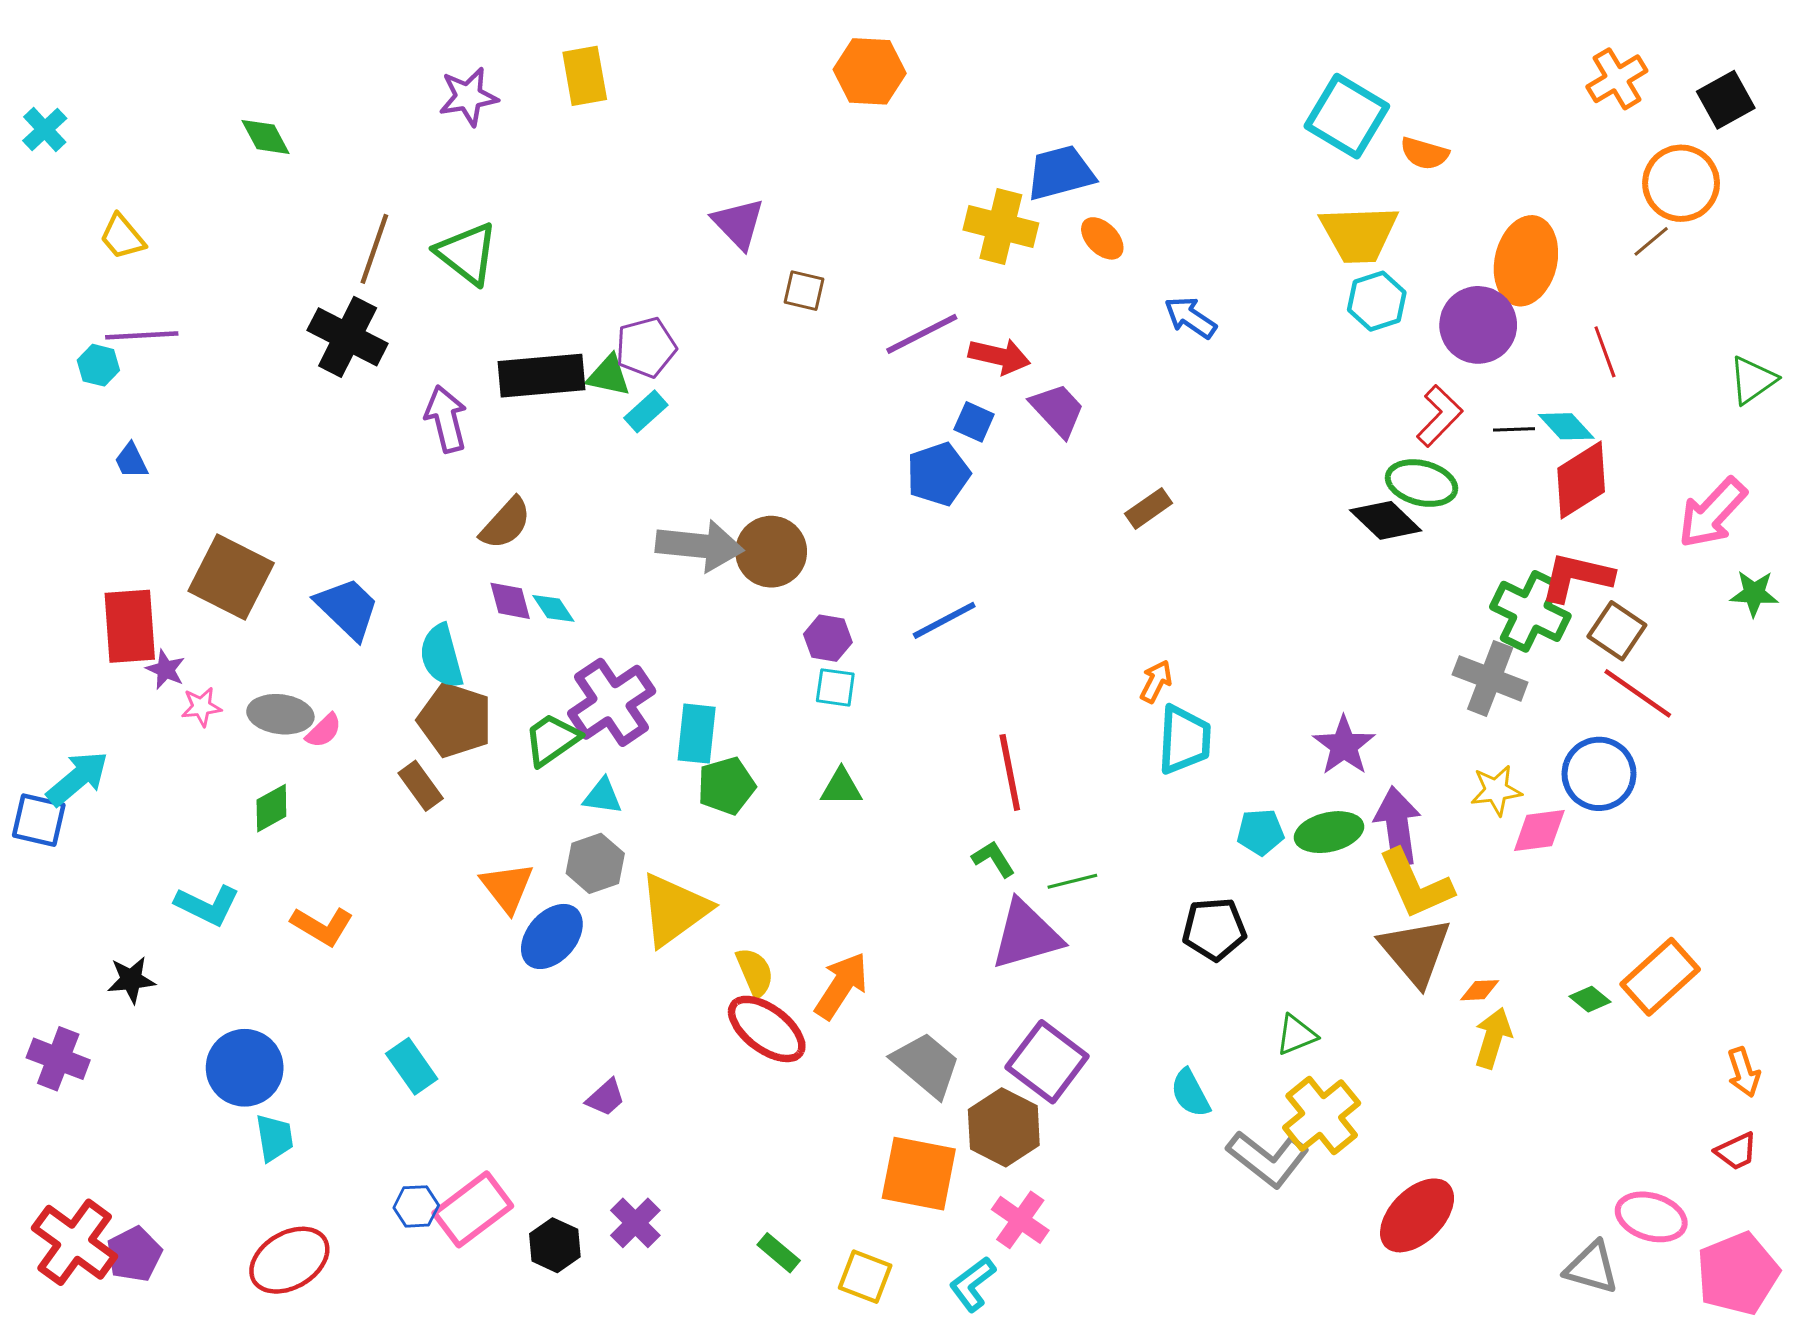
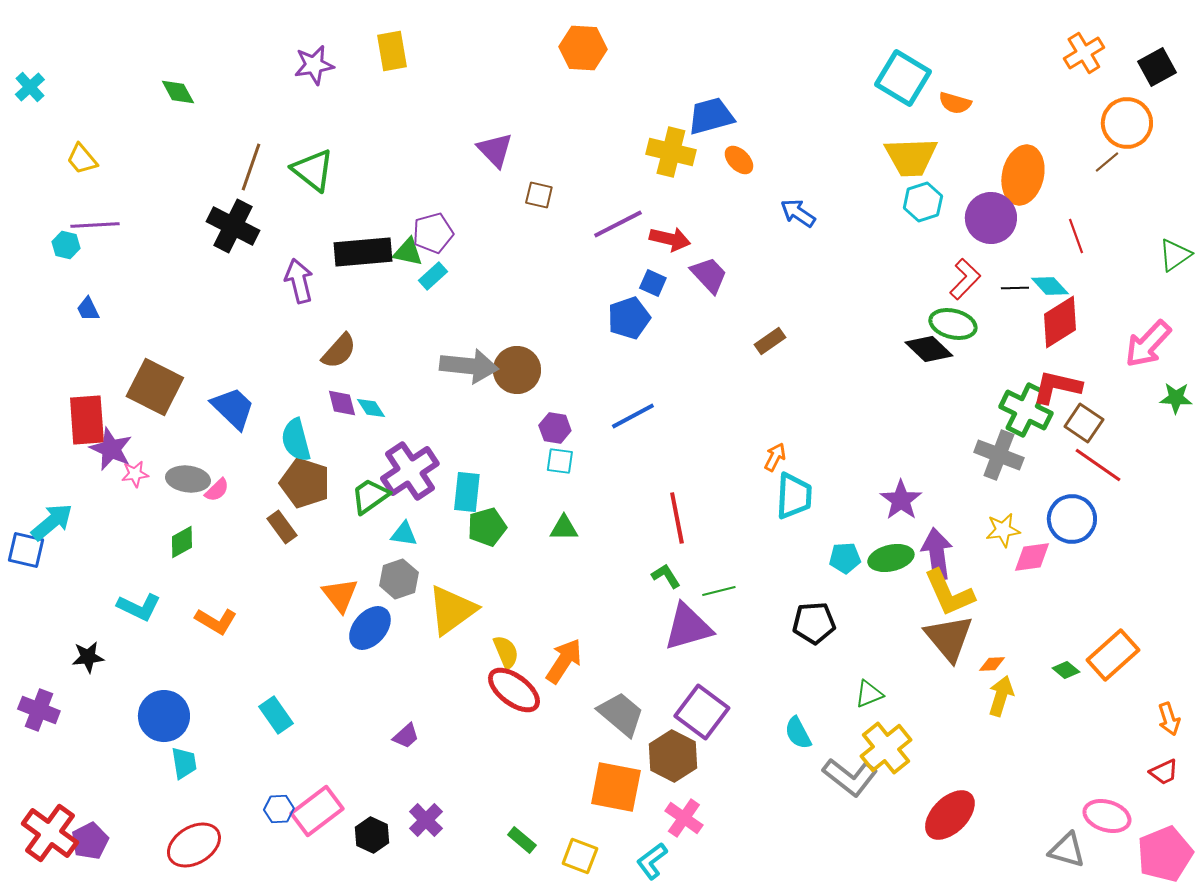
purple star: (166, 669) -> (111, 449), size x1.6

